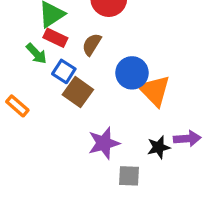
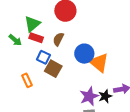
green arrow: (36, 54) -> (15, 40), moved
orange rectangle: (17, 106) -> (27, 80), moved, turned 32
purple star: (104, 143) -> (89, 96), moved

